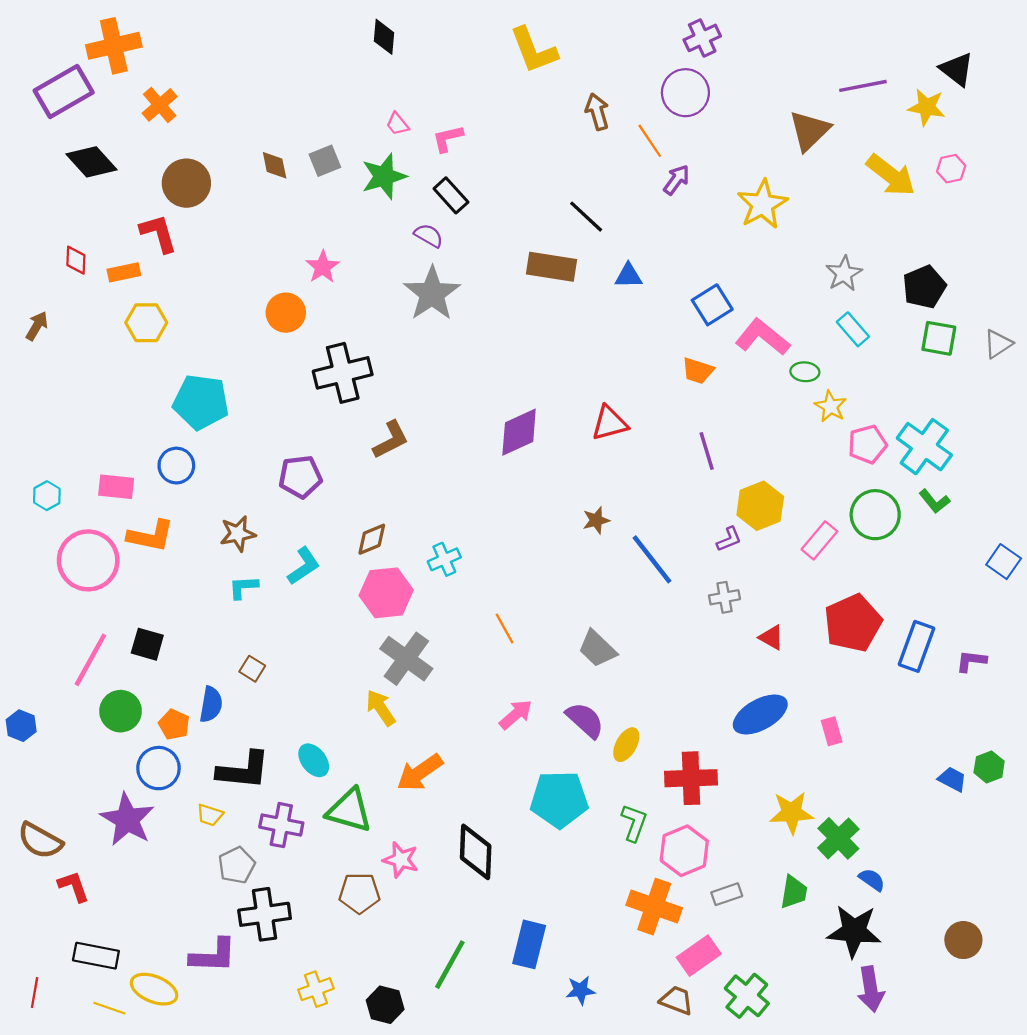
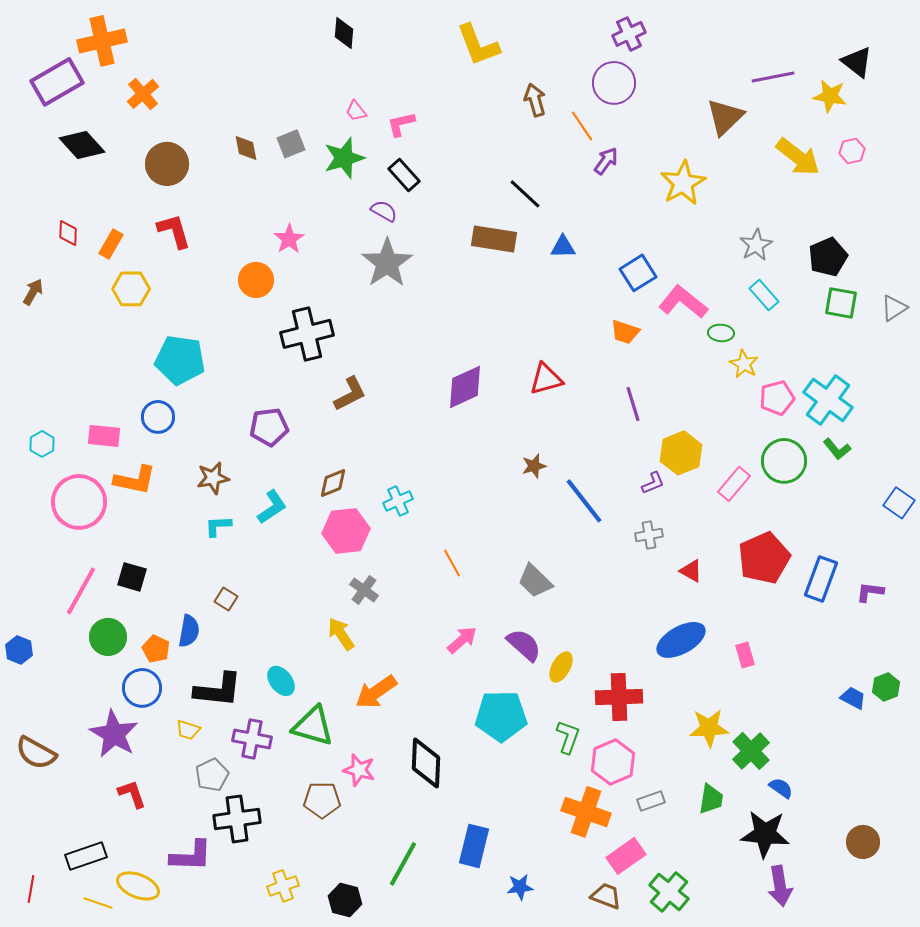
red L-shape: (158, 233) -> (174, 231), moved
orange rectangle: (124, 272) -> (111, 244), turned -48
gray cross: (406, 659) -> (364, 590), size x0.6
red L-shape: (74, 886) -> (132, 794), moved
black rectangle: (96, 956) -> (86, 856), turned -30

